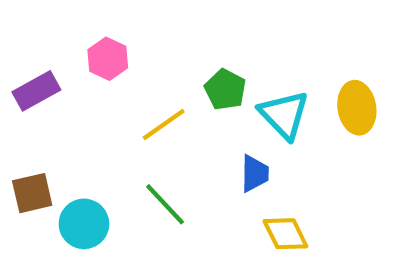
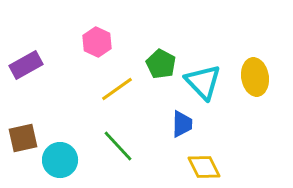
pink hexagon: (108, 59) -> (97, 42), moved

